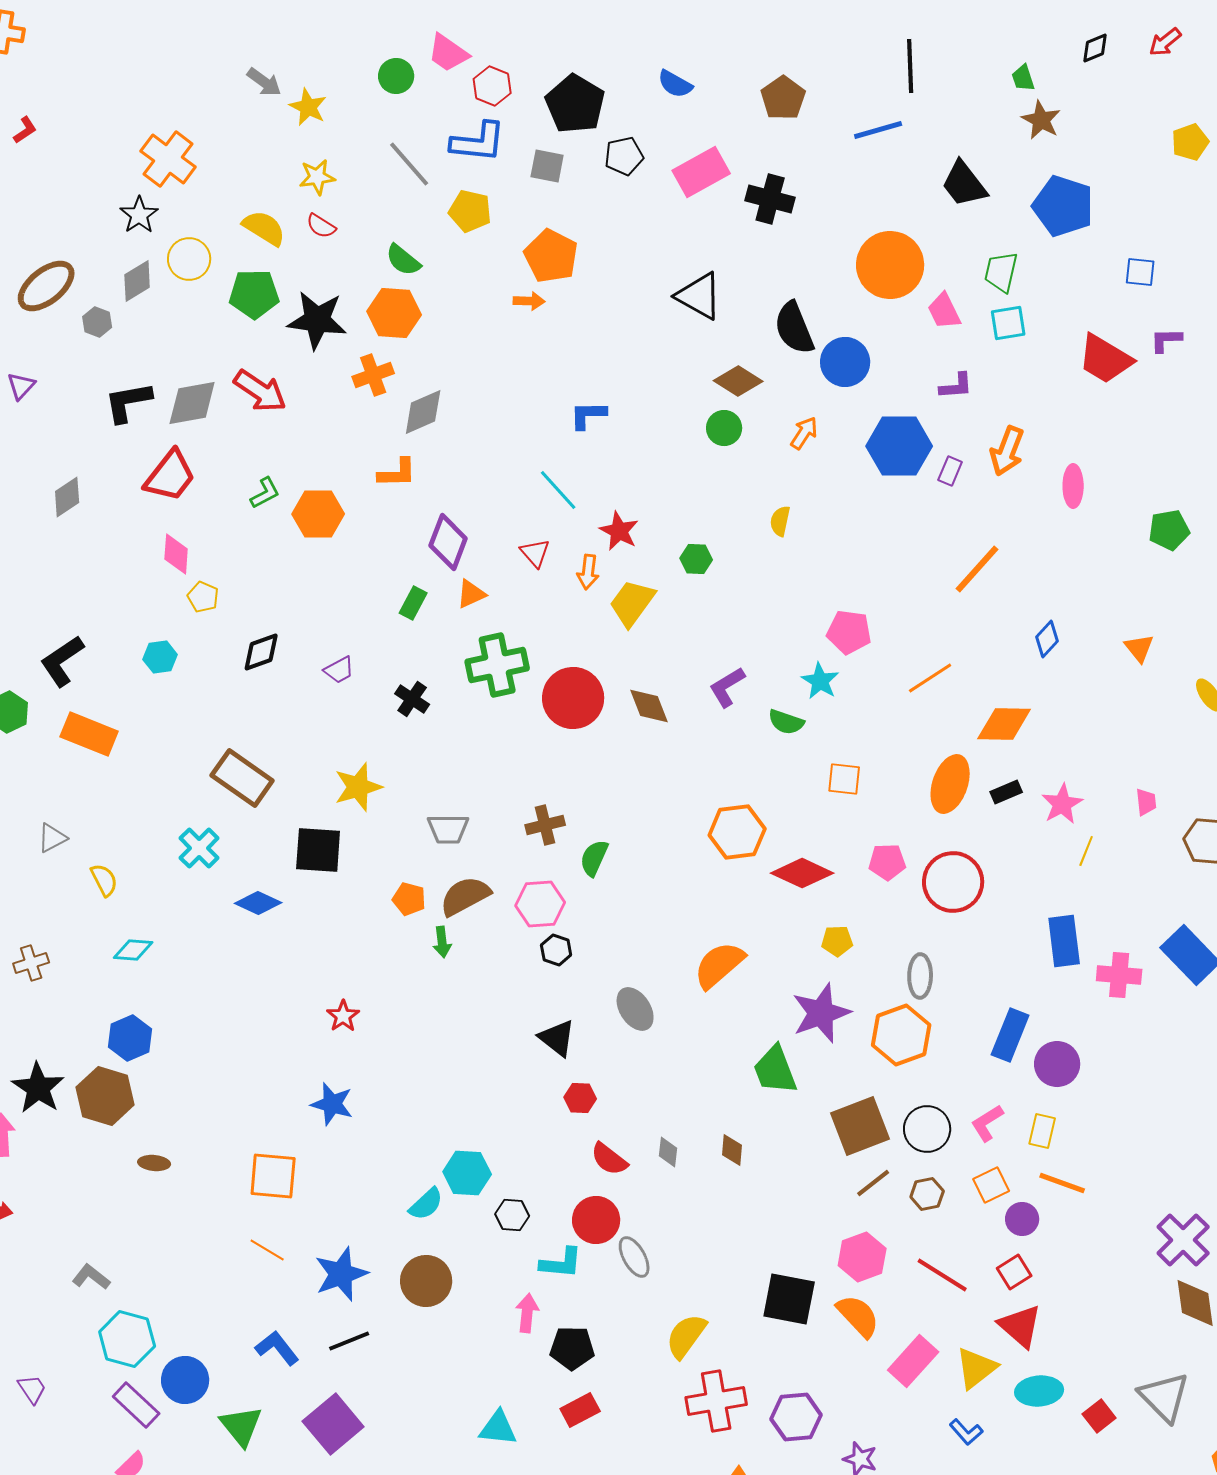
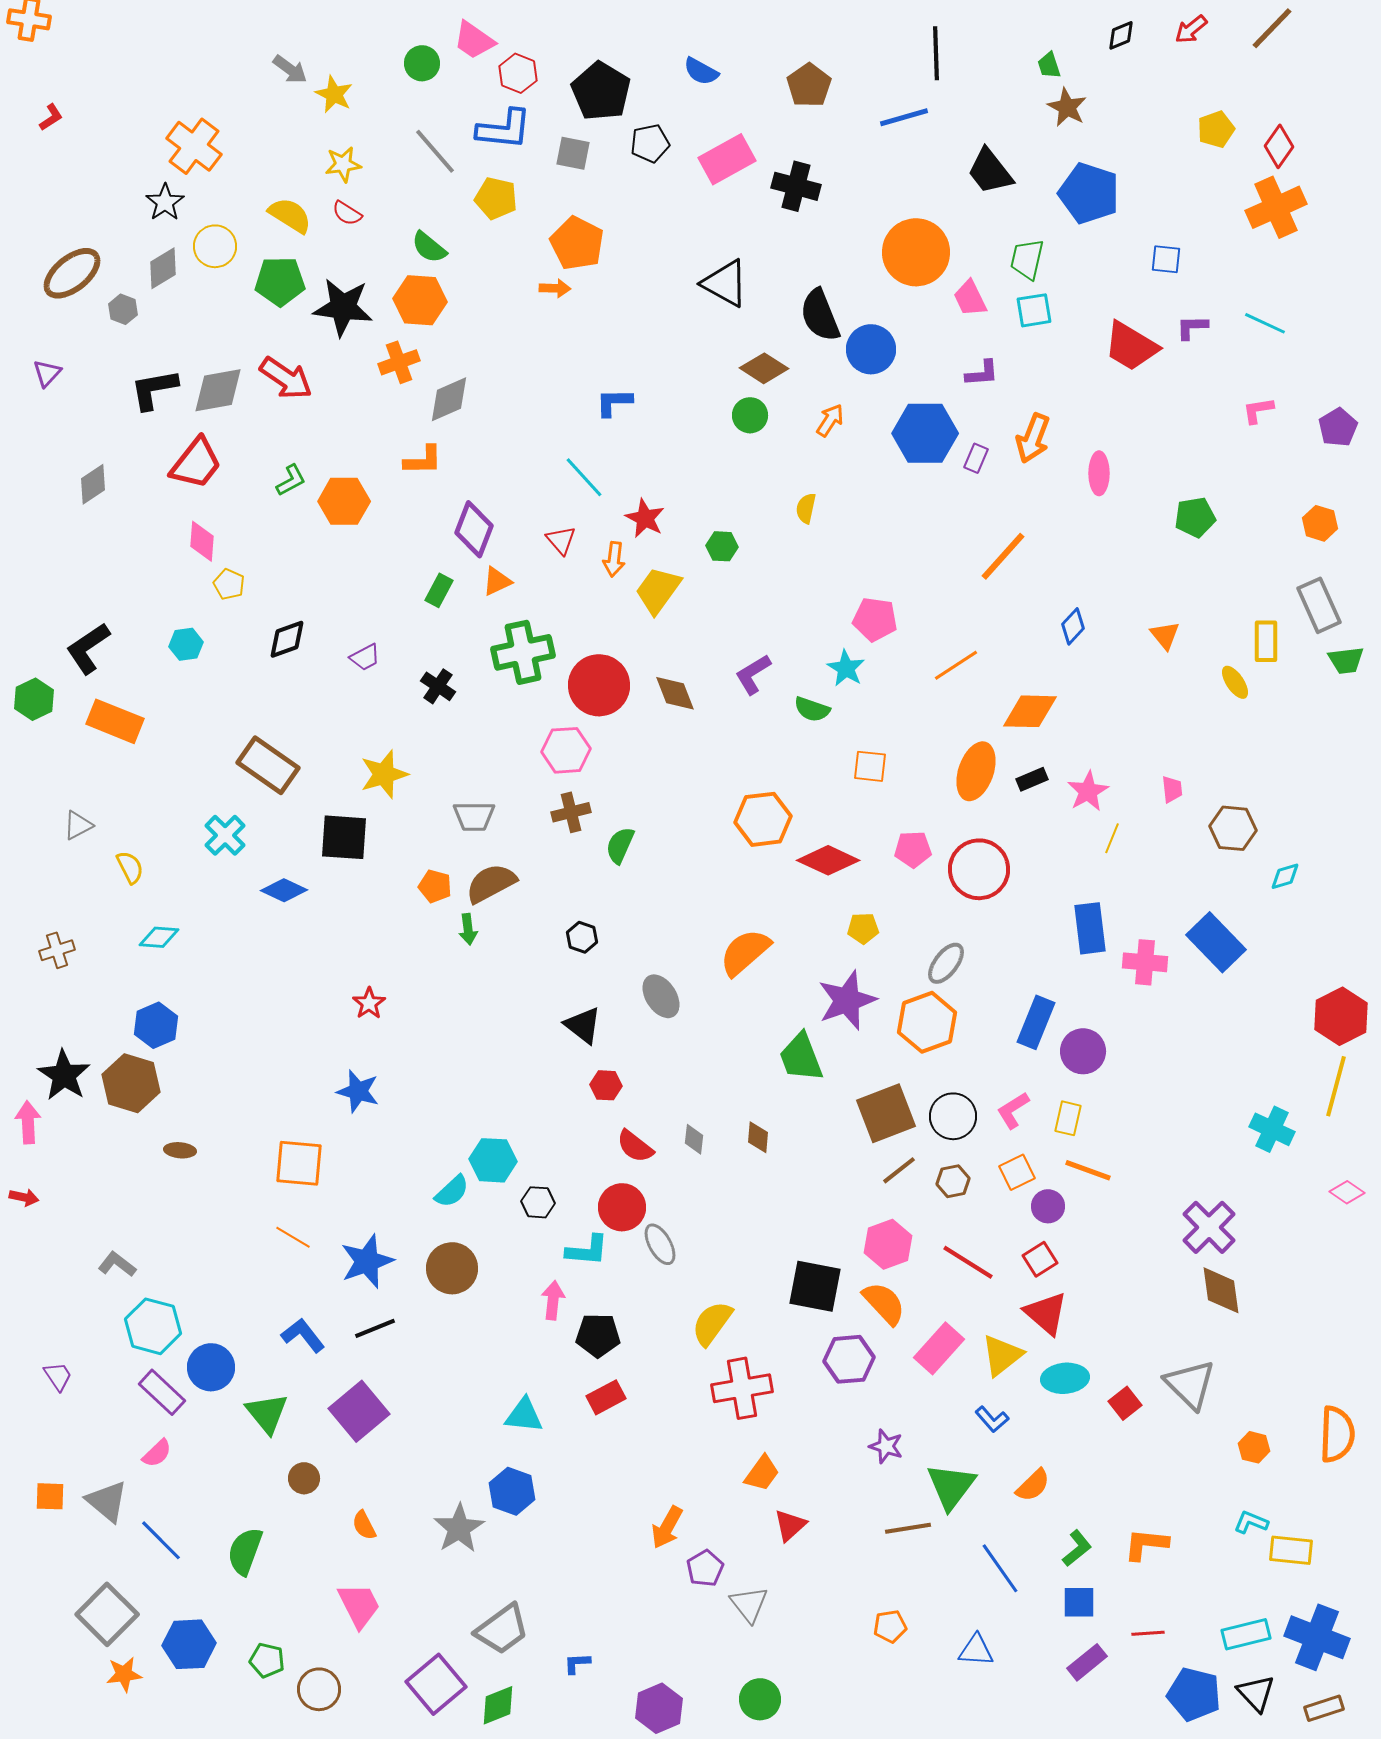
pink hexagon: (540, 904) -> (566, 750), moved
gray ellipse: (920, 976) -> (946, 963), turned 36
purple hexagon: (796, 1417) -> (849, 1359), moved

